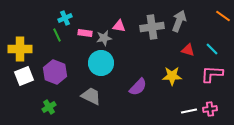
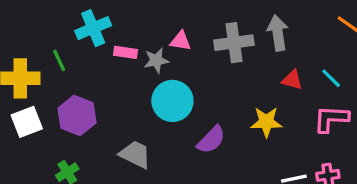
cyan cross: (65, 18) -> (93, 28), size x1.5
gray arrow: (179, 21) -> (278, 33), turned -30
green line: (57, 35) -> (59, 60), moved
cyan circle: (101, 63) -> (172, 101), moved

